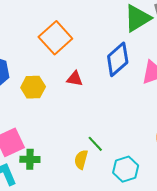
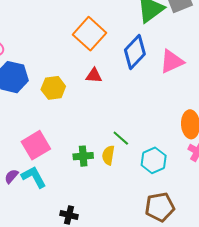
orange square: (55, 38) -> (89, 34), moved
green cross: (30, 159) -> (83, 156), moved

